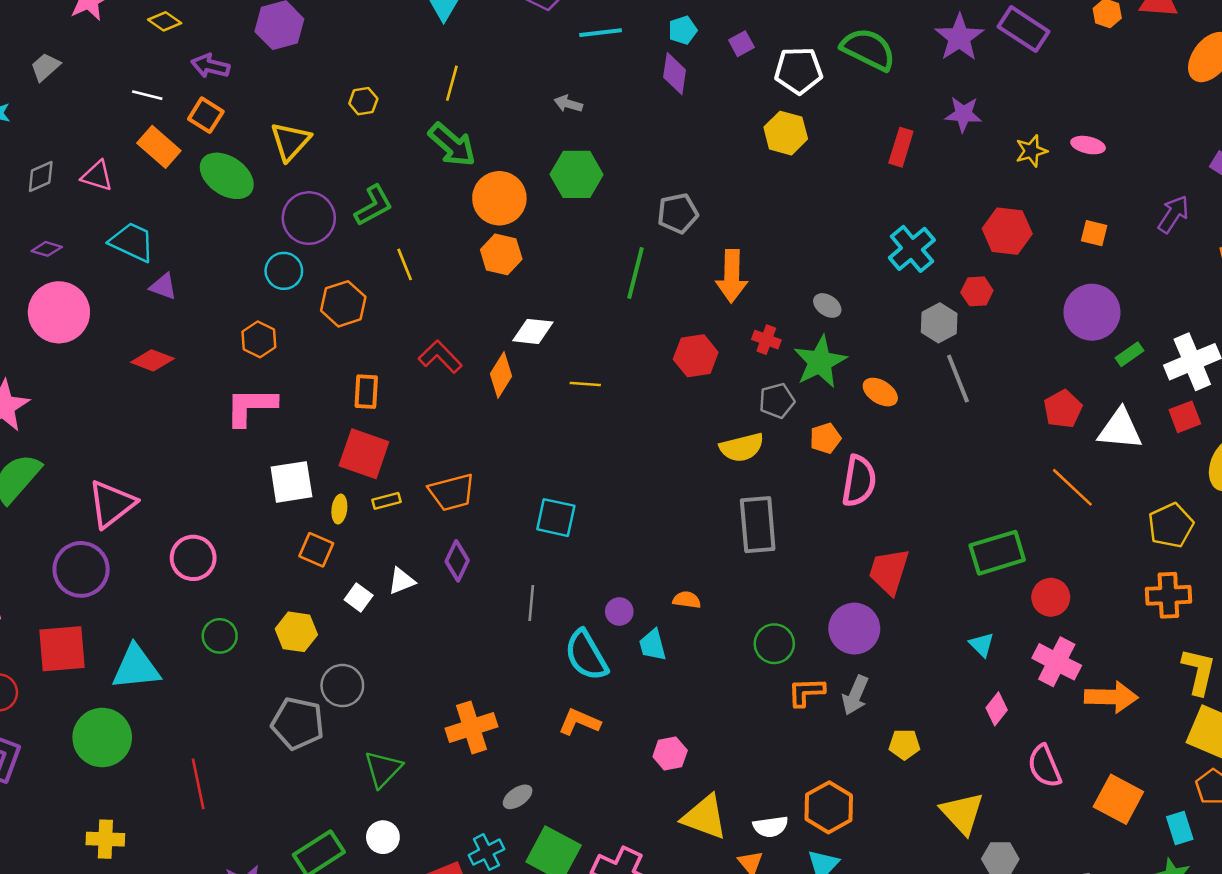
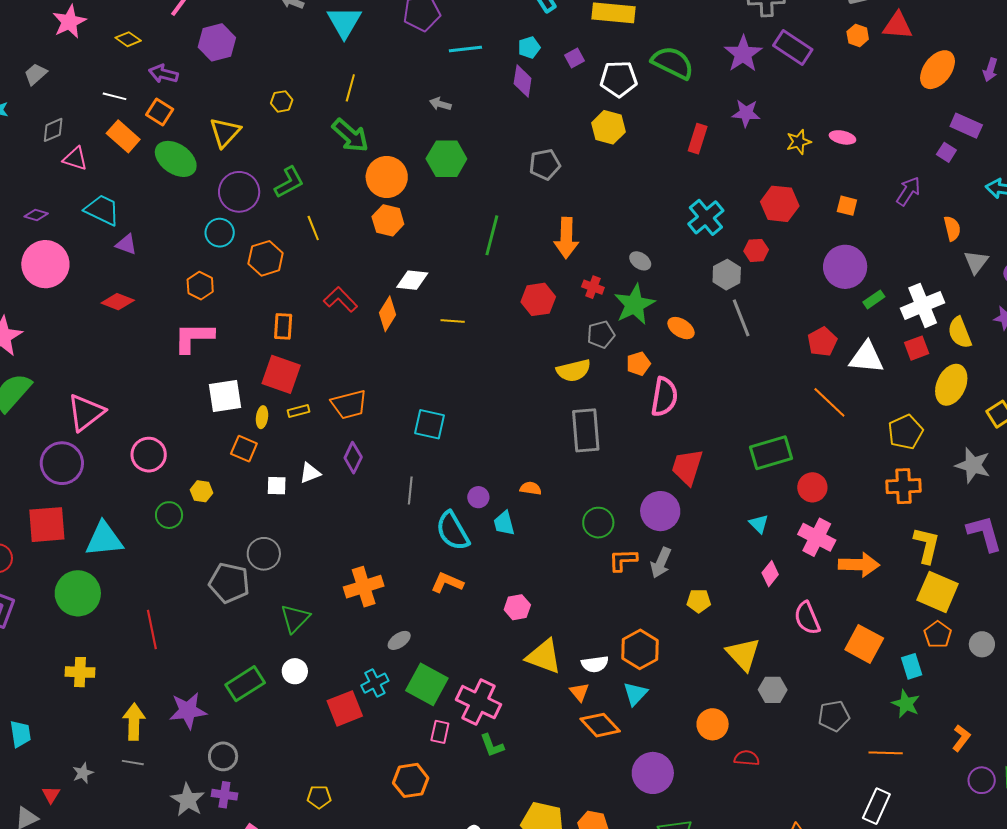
gray diamond: (41, 177) -> (53, 130), moved
gray pentagon: (678, 213) -> (545, 164), moved
white square: (359, 598) -> (277, 486), turned -35
yellow hexagon: (296, 632) -> (202, 491), moved, size x0.7

